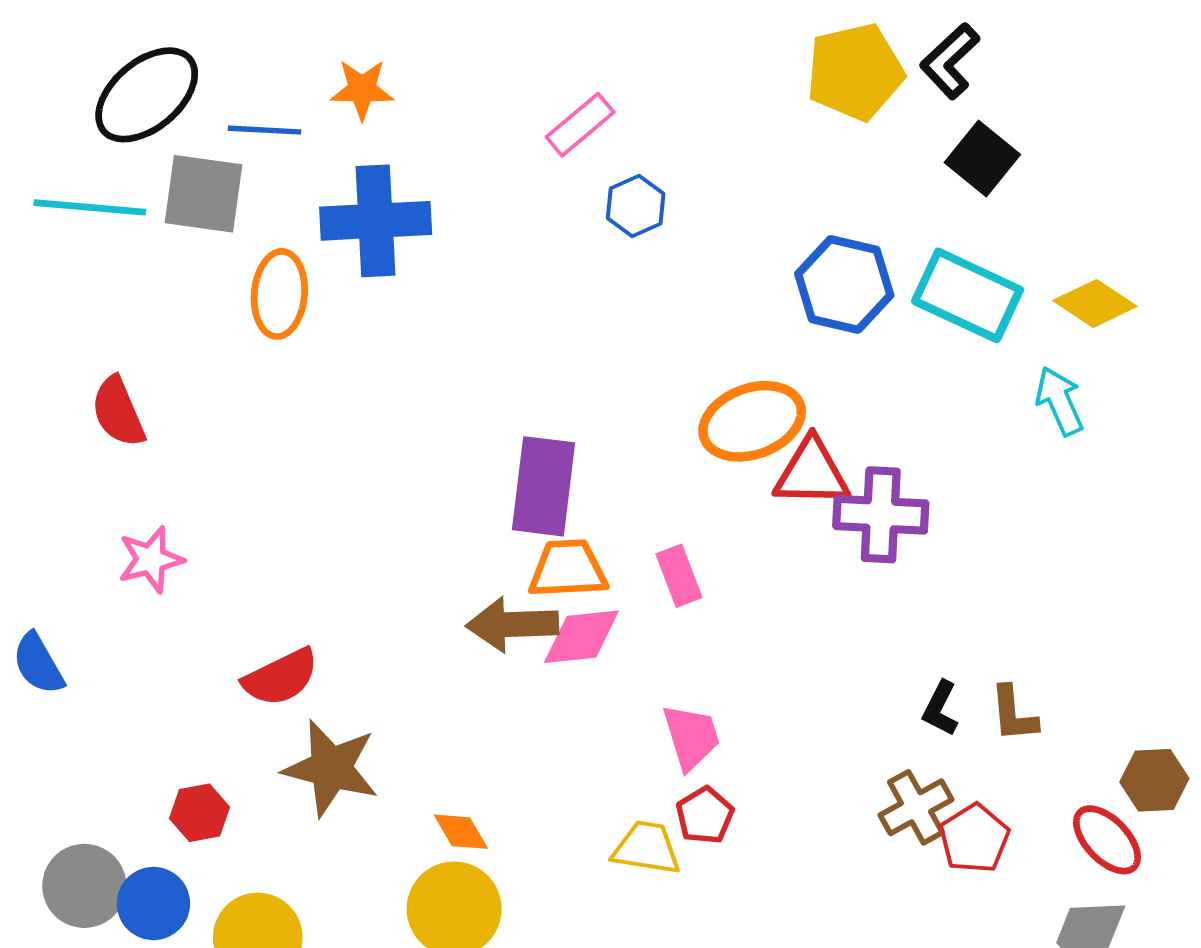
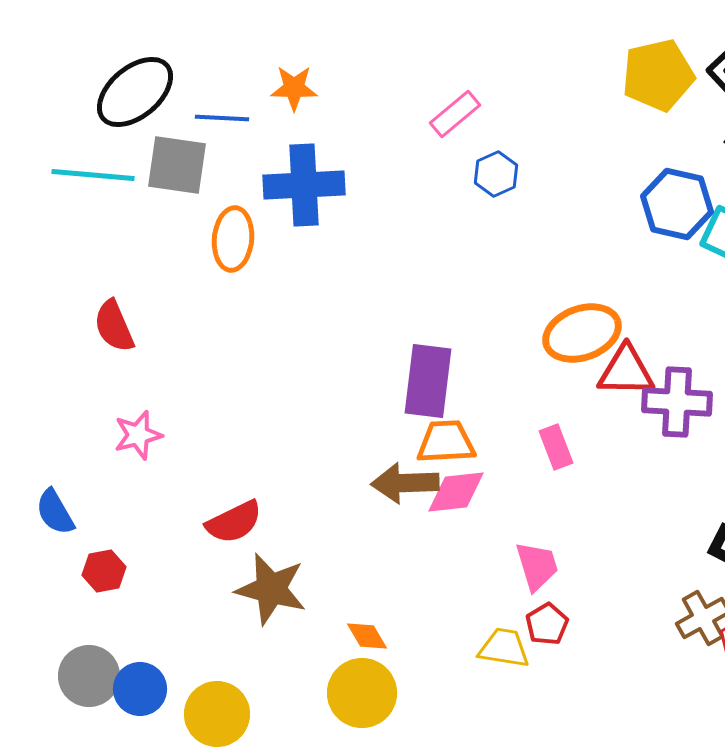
blue hexagon: (844, 285) -> (677, 204), moved
pink rectangle: (679, 576) -> (556, 447), moved
red hexagon: (199, 813) -> (104, 571), moved

